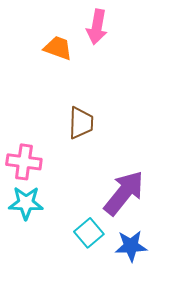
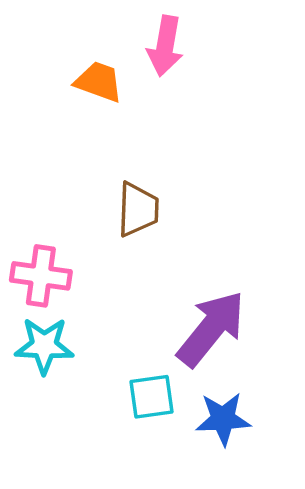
cyan square: (89, 233) -> (152, 397), turned 32

